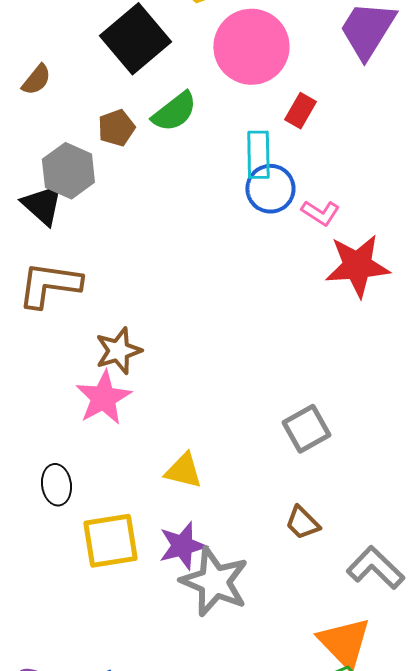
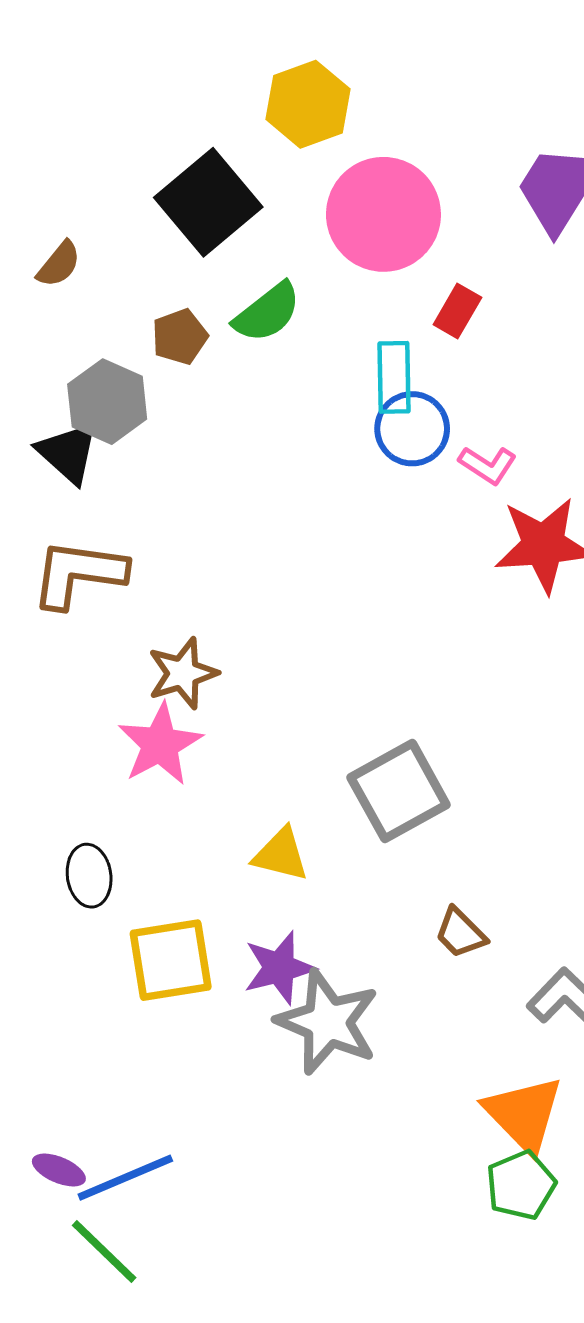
gray square: (306, 429) -> (399, 791), moved, size x1.4

